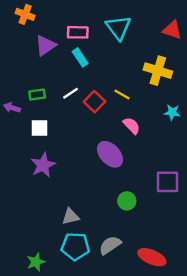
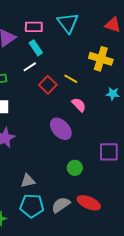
white line: (71, 93) -> (30, 67), moved
red ellipse: (152, 257) -> (89, 203), moved

